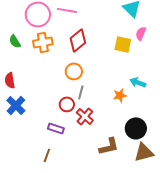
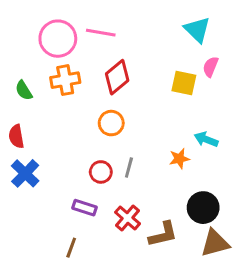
green semicircle: (15, 41) -> (24, 90), moved
gray line: (81, 92) -> (129, 168), moved
red cross: (85, 116) -> (127, 218), moved

